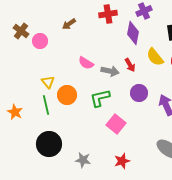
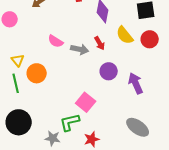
green L-shape: (100, 98) -> (70, 122), moved

